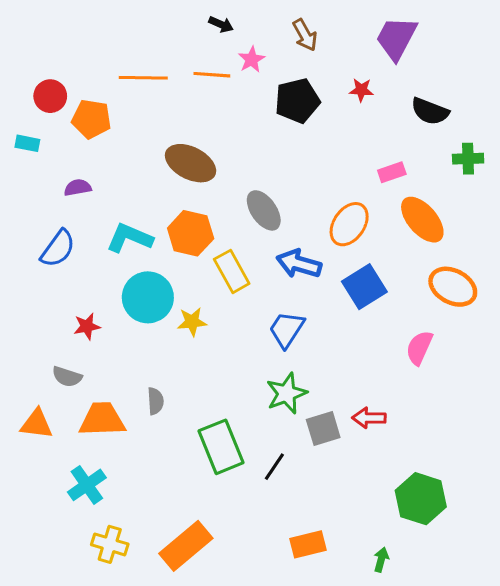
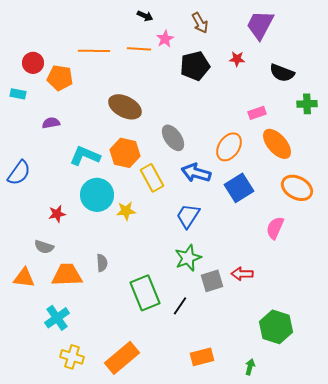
blue semicircle: (58, 249) -> (19, 173), moved

